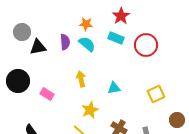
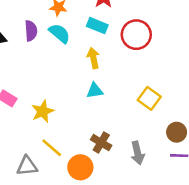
yellow arrow: (81, 79) -> (93, 58), moved
yellow square: (156, 94) -> (149, 98), turned -30
yellow star: (90, 110) -> (43, 111), moved

